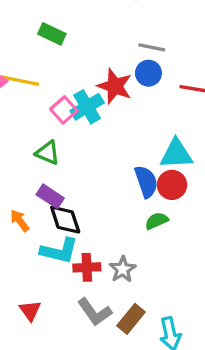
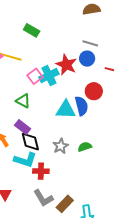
cyan triangle: (176, 154) -> (66, 110), moved
blue semicircle: (146, 182) -> (82, 106), moved
red circle: (172, 185) -> (94, 91), moved
gray star: (123, 269) -> (61, 146), moved

